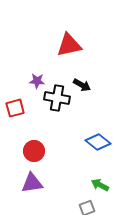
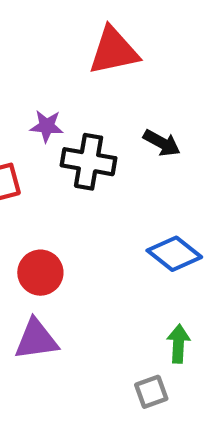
black arrow: (82, 85) -> (162, 143), moved
green arrow: (100, 185) -> (178, 344), turned 66

